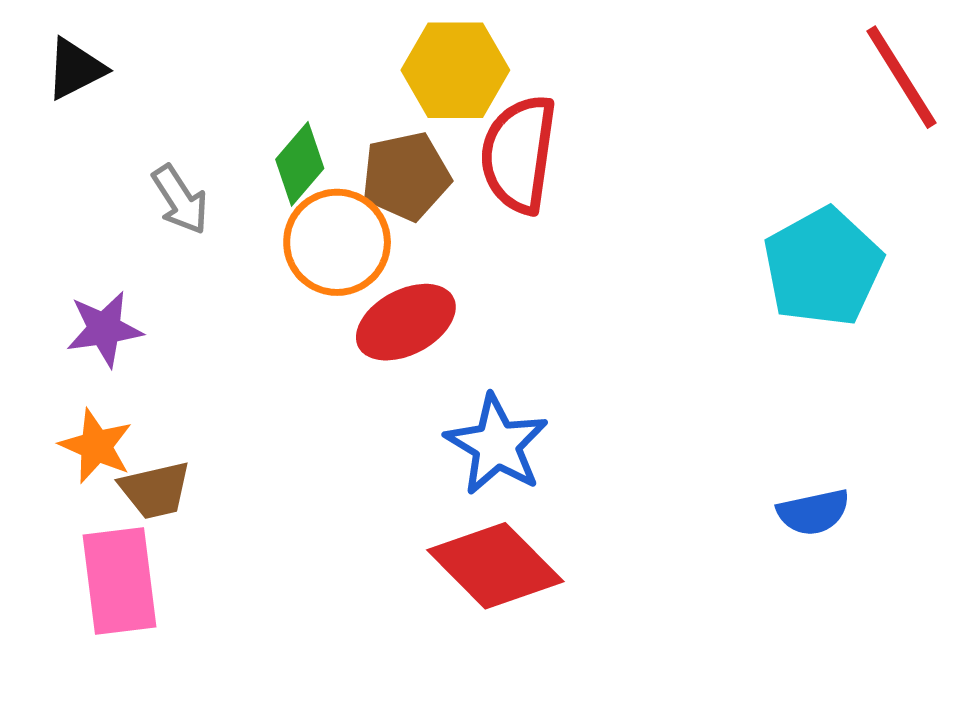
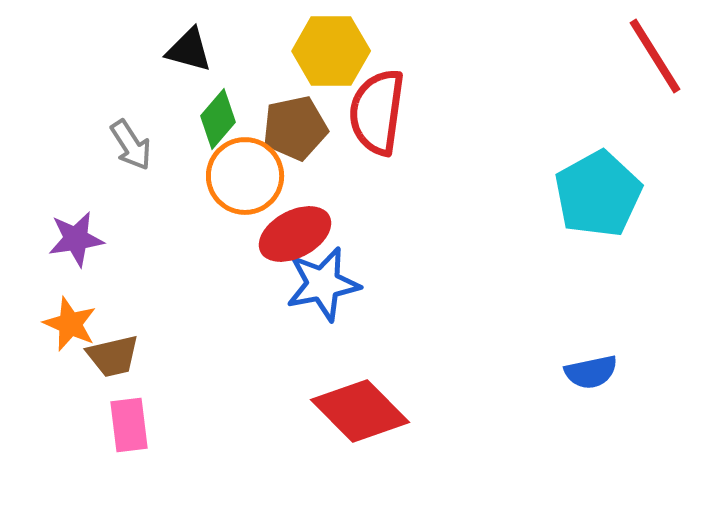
black triangle: (75, 69) -> (189, 50), moved, turned 42
blue star: (497, 445) -> (323, 284), moved, turned 30
pink rectangle: (119, 581) -> (129, 425), moved, size x0.7

